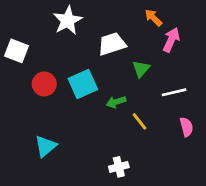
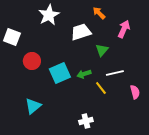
orange arrow: (153, 18) -> (99, 13), moved
cyan square: (83, 84) -> (60, 73), moved
white line: (174, 92) -> (115, 73), moved

